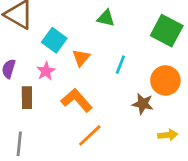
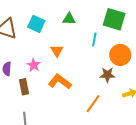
cyan square: (54, 40) -> (36, 24), moved
cyan line: (120, 65) -> (94, 39), moved
orange line: (90, 135) -> (93, 104), moved

